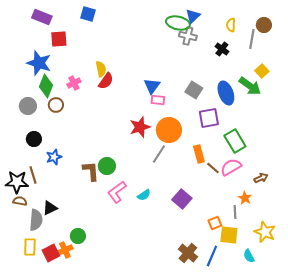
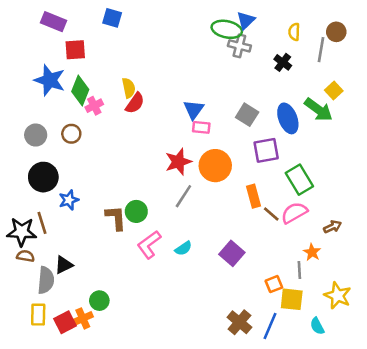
green diamond: (46, 86) -> (80, 90), moved
black circle: (34, 139) -> (43, 177), size x1.5
gray line: (159, 154) -> (183, 196), moved

